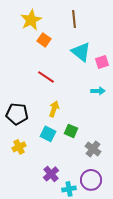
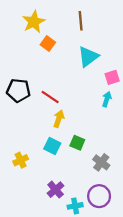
cyan triangle: (81, 52) -> (88, 57), turned 45
pink square: (102, 62) -> (112, 77), moved
red line: (46, 77) -> (50, 97), moved
cyan arrow: (98, 91) -> (107, 99), turned -72
black pentagon: (17, 114) -> (18, 90), moved

